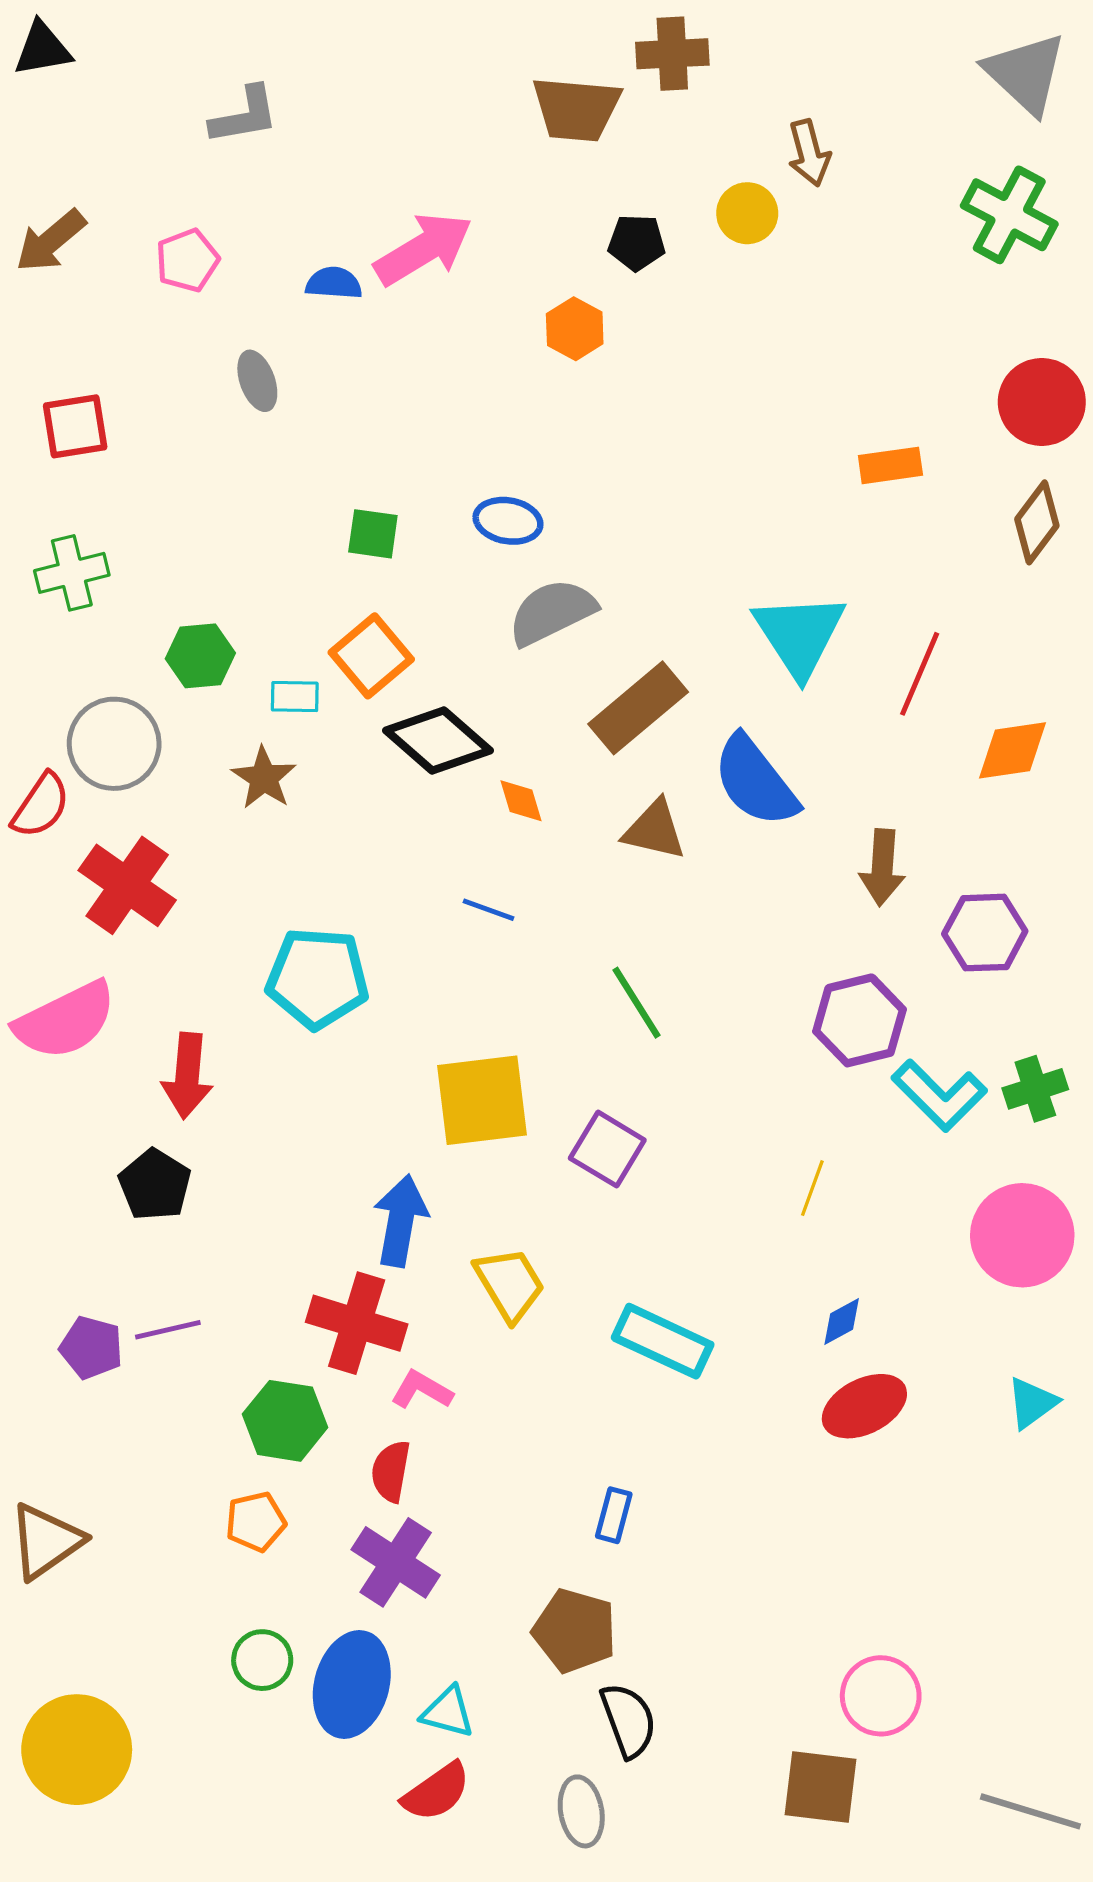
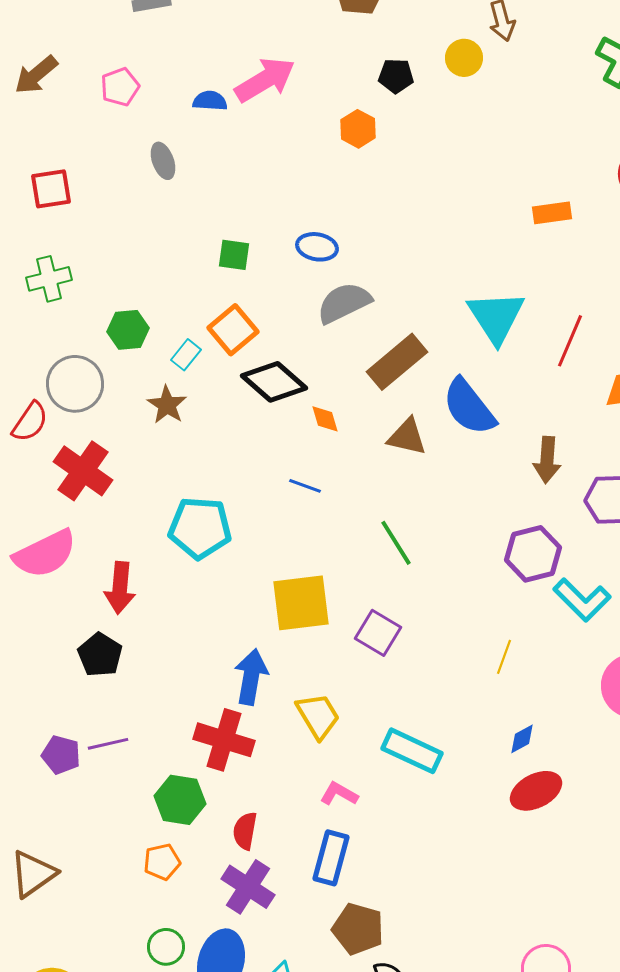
cyan rectangle: (295, 697) -> (186, 355), turned -52
pink L-shape: (422, 1390) -> (339, 794), moved
blue rectangle: (614, 1515) -> (331, 858), moved, size x1.6

